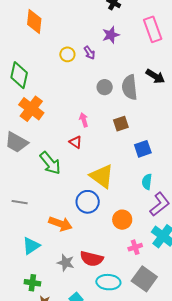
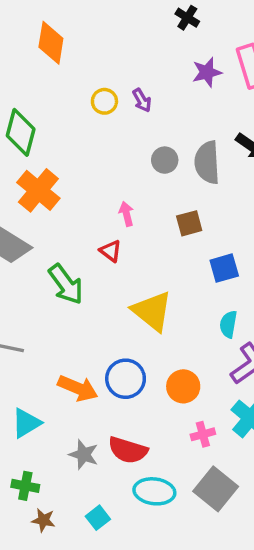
purple star: (111, 35) -> (207, 72), moved
blue circle: (88, 202) -> (126, 379), moved

